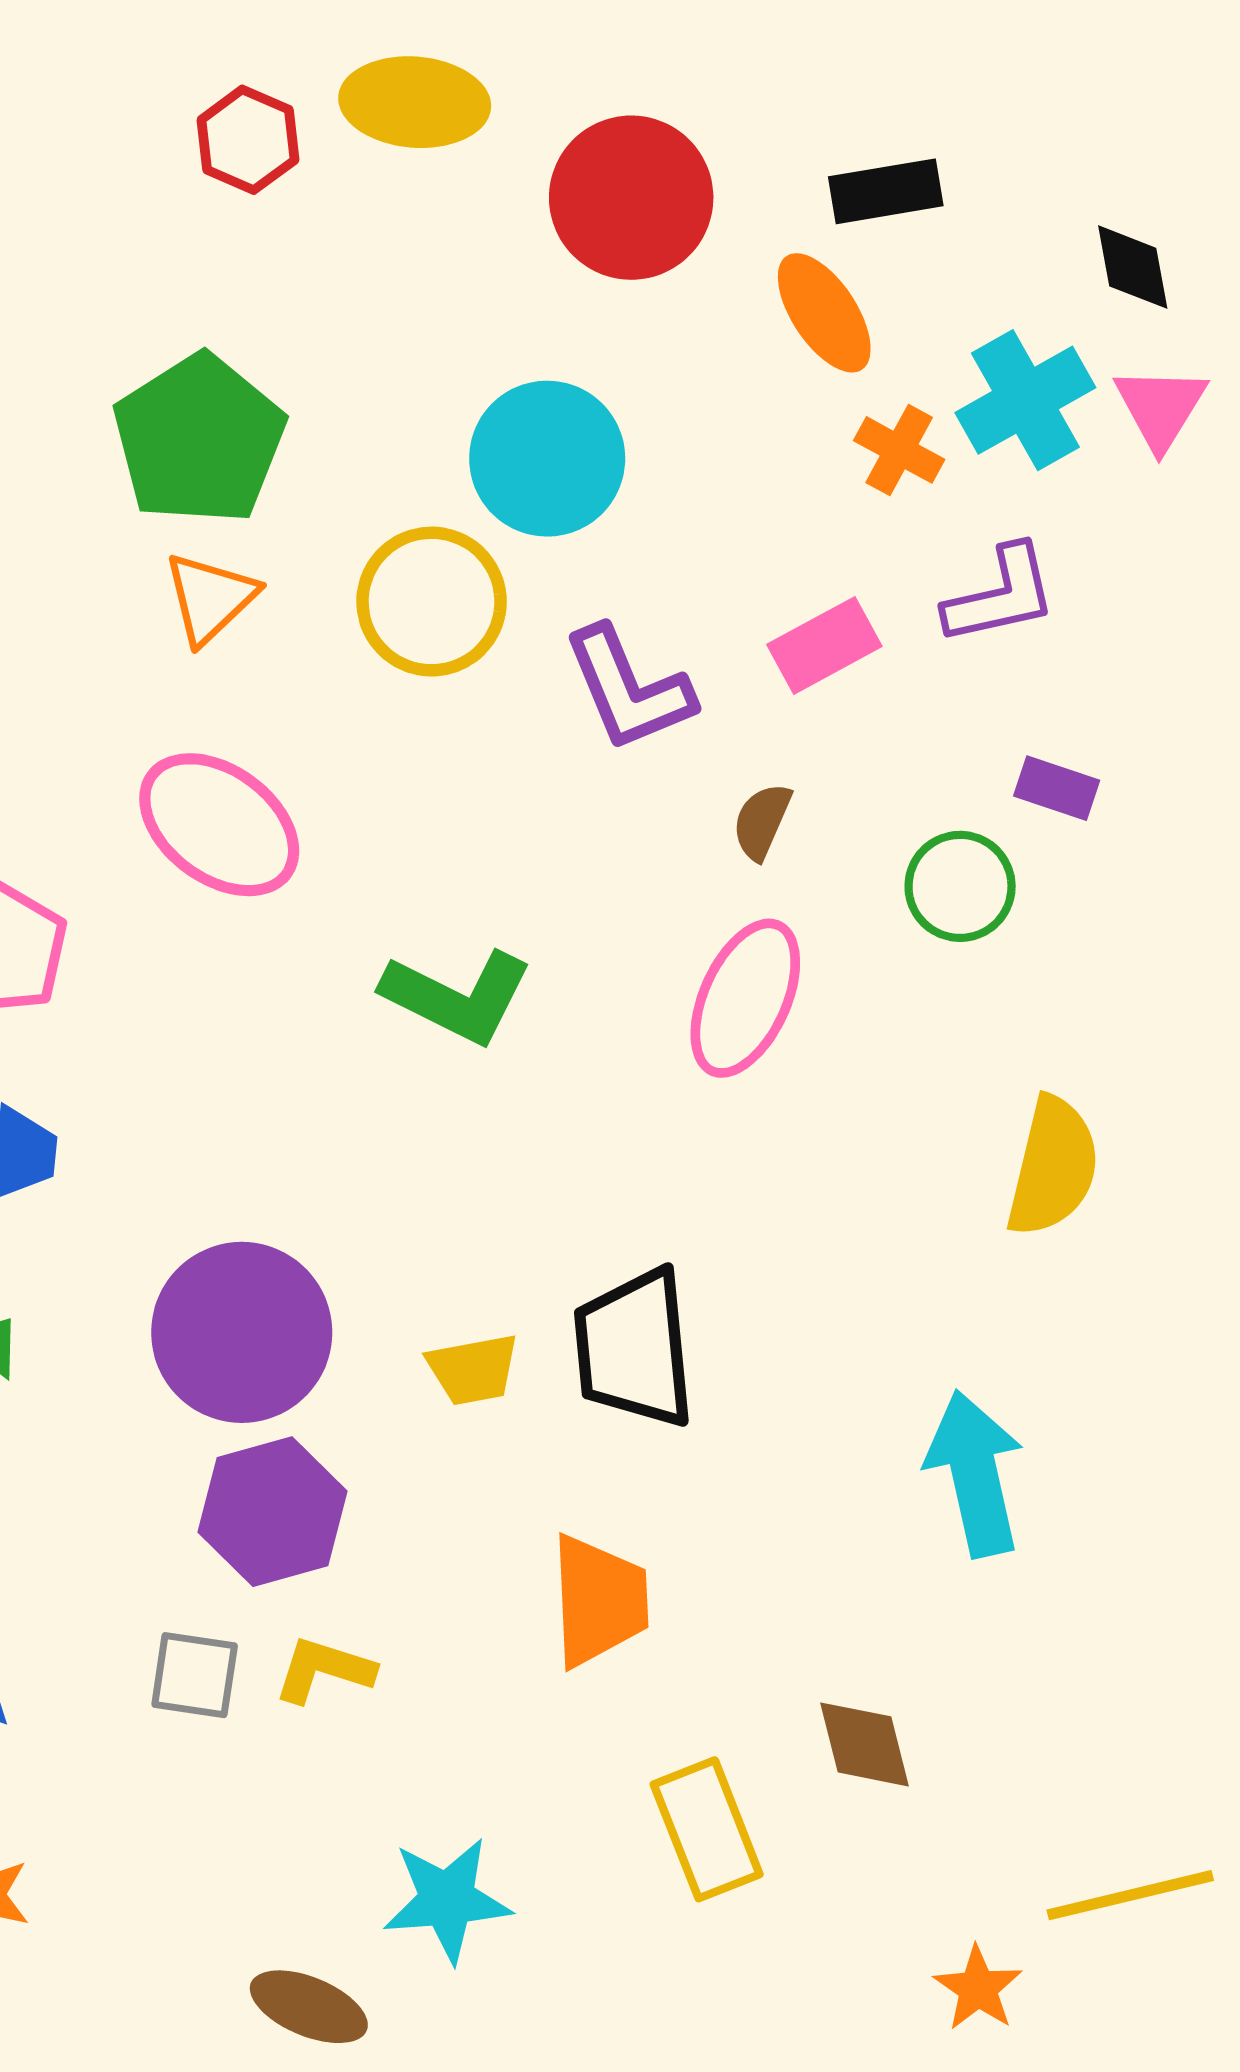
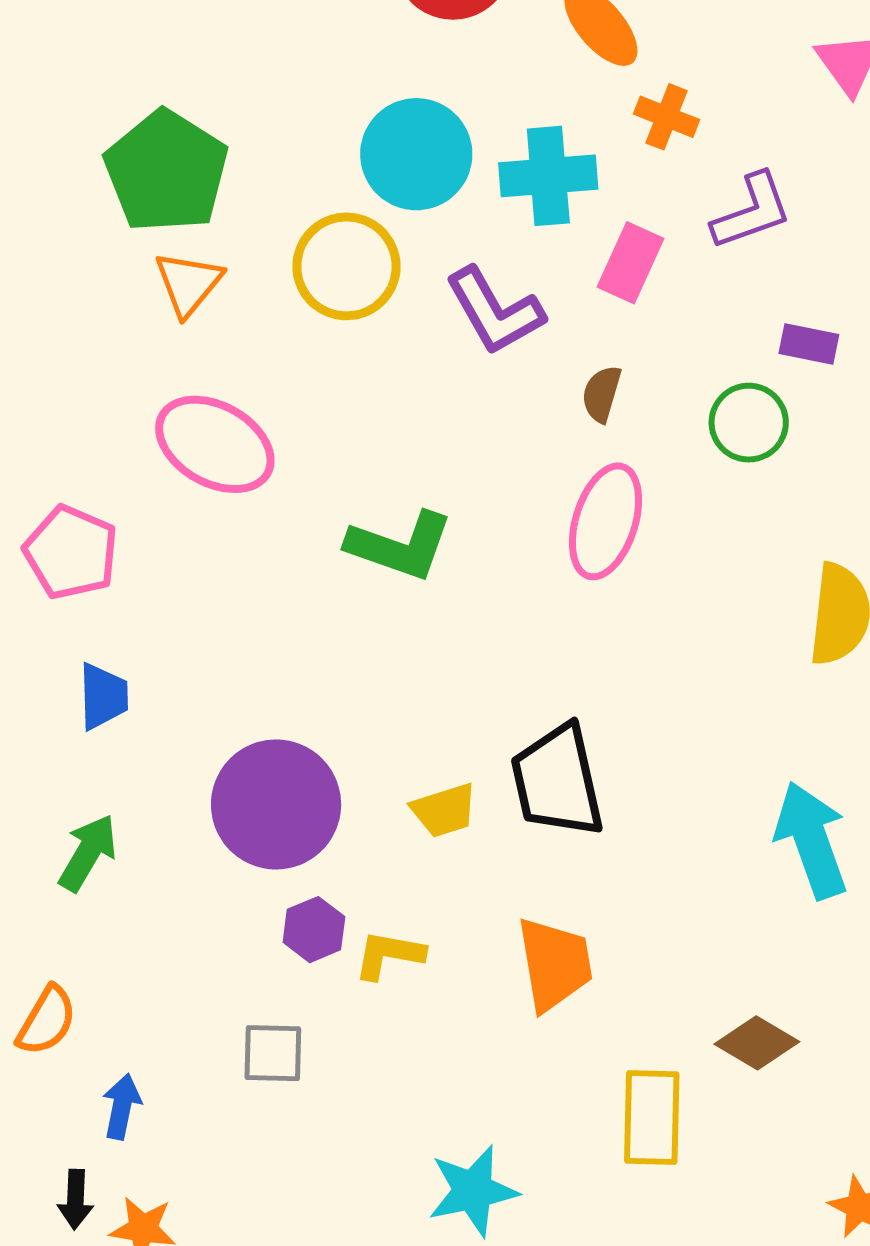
cyan cross: (1025, 400) -> (548, 176), moved, turned 32
pink rectangle: (824, 645) -> (631, 263), turned -30
purple hexagon: (272, 1512) -> (314, 930), size x0.6
yellow L-shape: (324, 1670) -> (389, 955), moved
brown diamond: (865, 1744) -> (757, 1043), turned -38
yellow rectangle: (707, 1829) -> (652, 1118), turned 30

